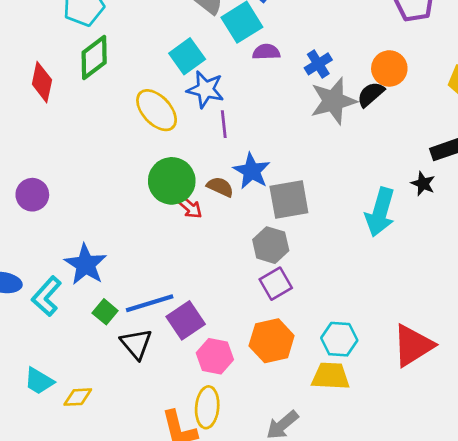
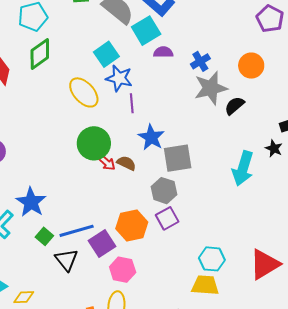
black semicircle: (371, 94) -> (234, 106), moved
brown semicircle: (220, 187) -> (126, 163), moved
orange hexagon: (272, 341) -> (132, 225), moved

